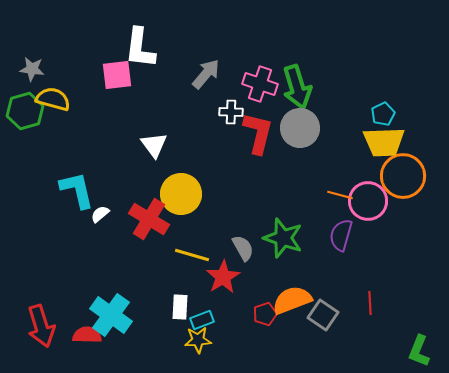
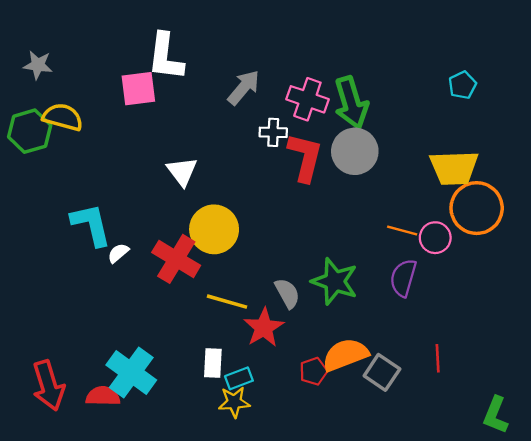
gray star: (32, 69) -> (38, 65), moved
cyan pentagon: (383, 114) -> (462, 85), moved
pink circle: (368, 201) -> (435, 238), size x0.7

